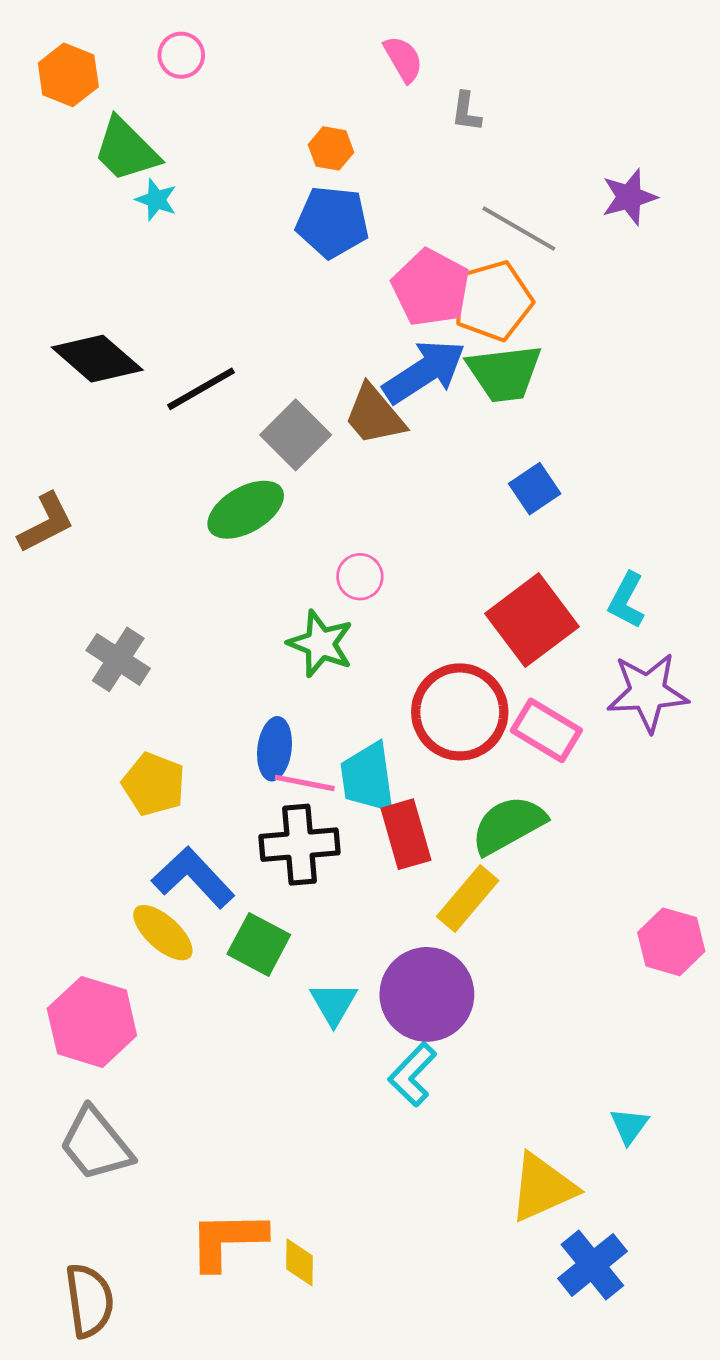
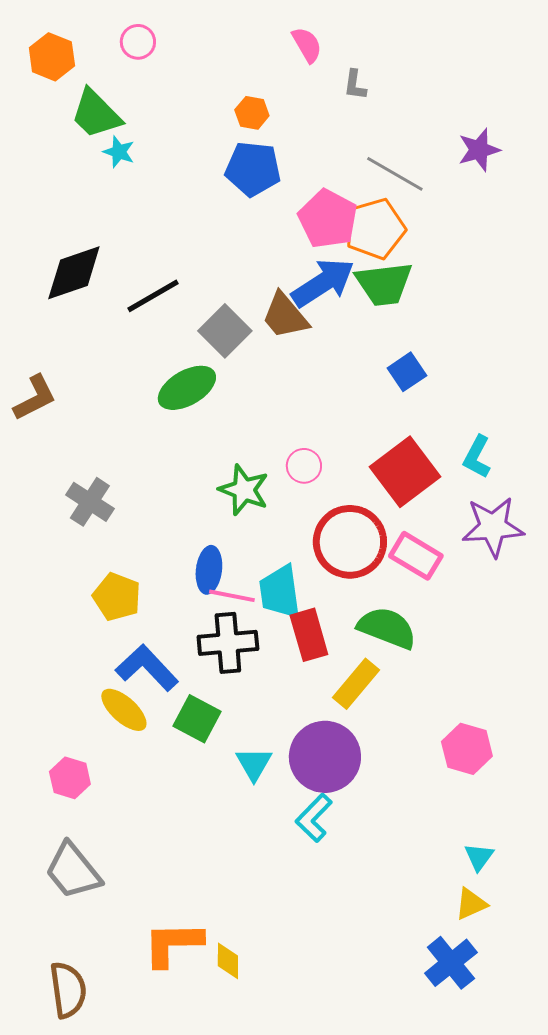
black diamond: (97, 359) -> (74, 273), turned -60
pink circle: (360, 577) -> (304, 466), moved
green semicircle: (508, 825) -> (387, 628), turned 50
pink hexagon: (671, 942) -> (467, 749), moved
pink hexagon: (92, 1022) -> (70, 778), size x0.6
yellow triangle: (543, 1187) -> (471, 904), moved, size x0.6

